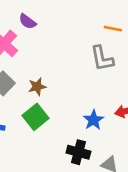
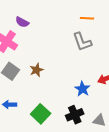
green square: (35, 117) -> (41, 114), moved
black cross: (78, 152) -> (75, 115), turned -30

